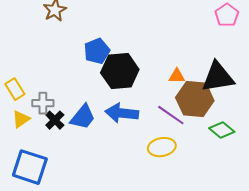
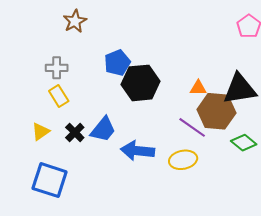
yellow rectangle: (15, 89) -> (59, 96), moved
gray cross: (43, 103) -> (57, 68), moved
blue arrow: (122, 113) -> (138, 151), moved

